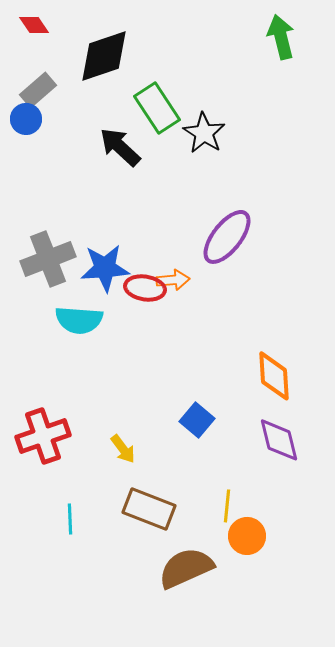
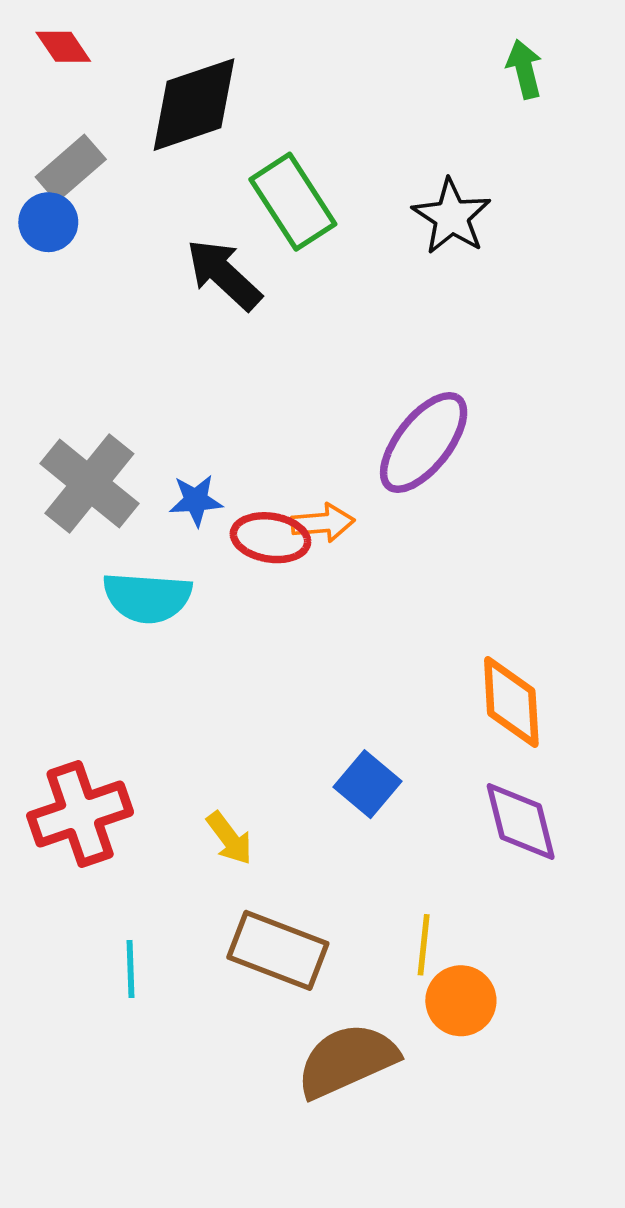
green arrow: (281, 37) -> (524, 69), size x0.7
black star: (204, 133) -> (452, 217), moved
gray cross: (48, 259) -> (89, 484), turned -30
blue star: (105, 268) -> (196, 500), size x0.6

